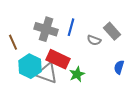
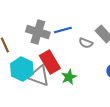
blue line: (71, 27) -> (63, 30), turned 60
red rectangle: (58, 59) -> (50, 62), turned 35

